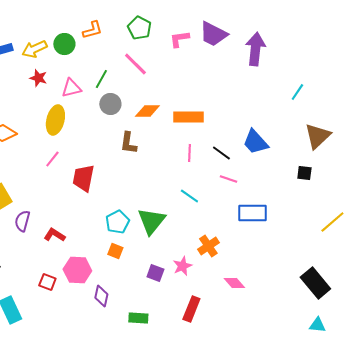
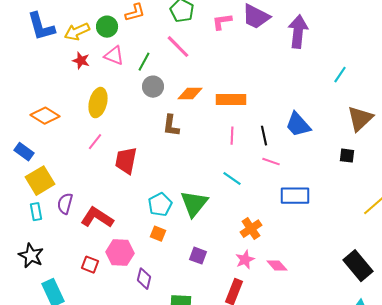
pink triangle: (71, 88) -> (114, 56), moved, turned 35
black line: (221, 153) -> (264, 136), turned 42
red L-shape: (54, 235) -> (97, 218), size x1.5
pink star: (182, 266) -> (245, 260), moved

